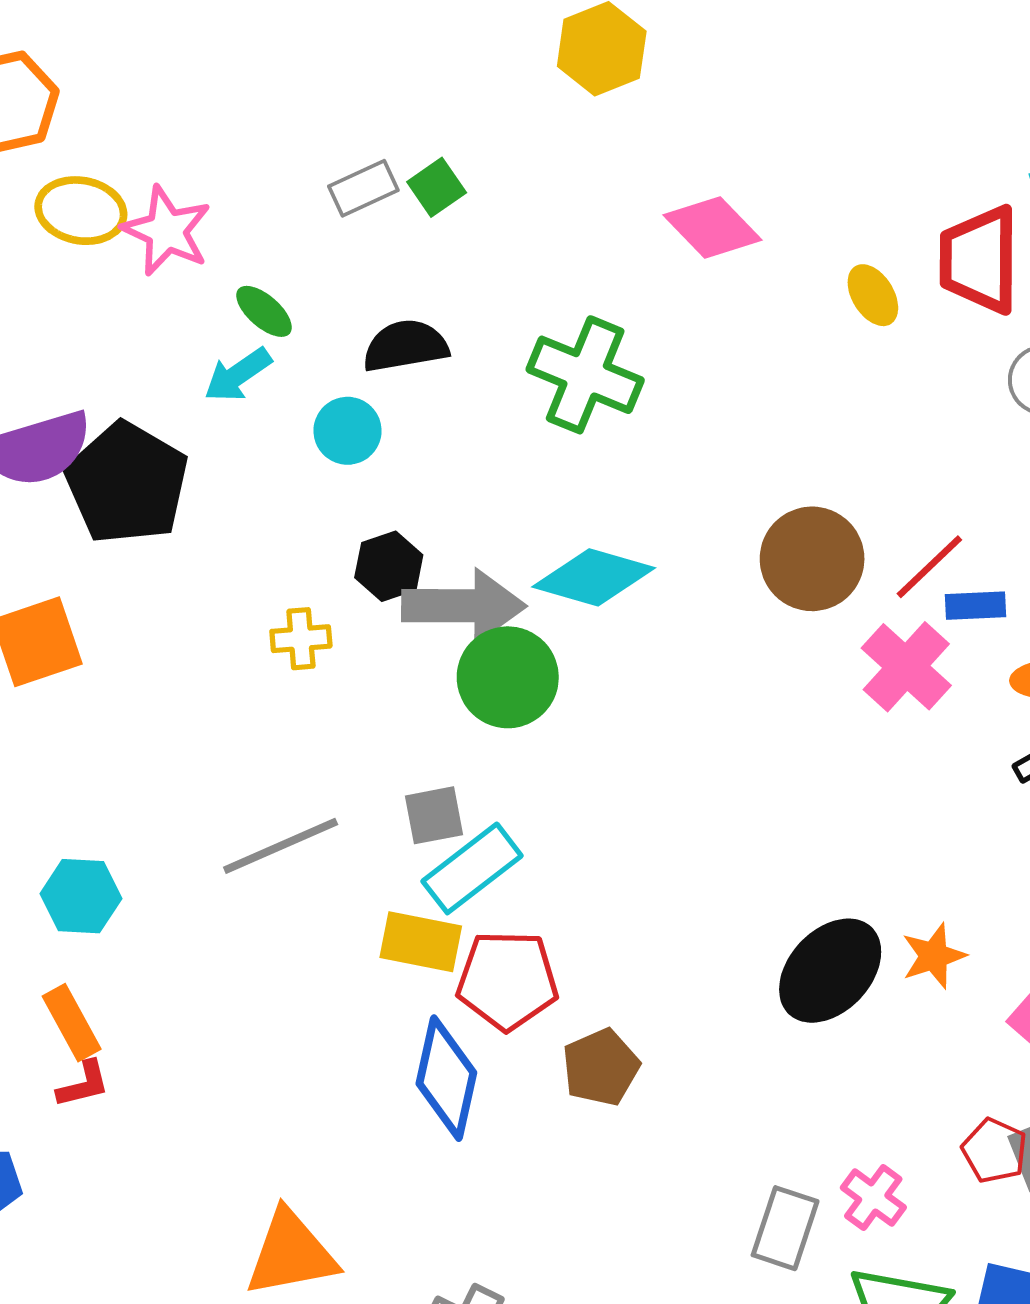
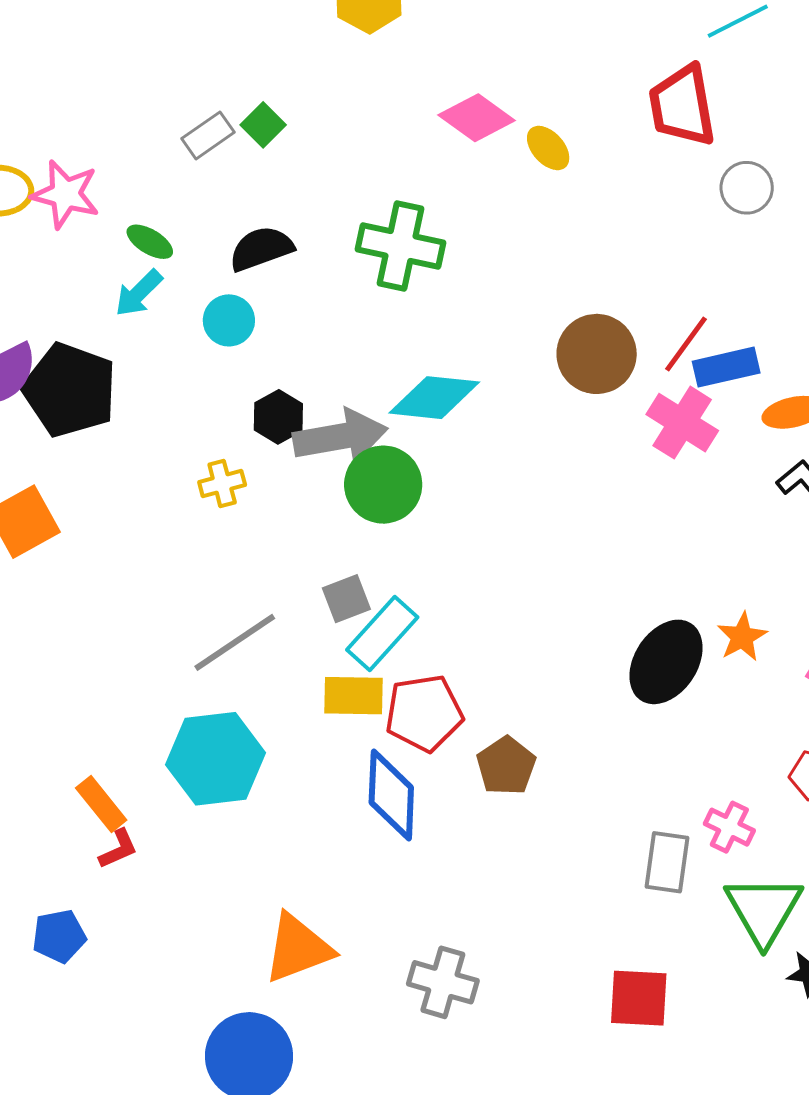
yellow ellipse: (873, 295) -> (548, 148), moved
blue rectangle: (976, 606) -> (726, 367), size x1.4
cyan hexagon: (81, 896) -> (216, 759), moved, size x1.6

